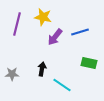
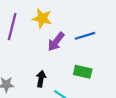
green rectangle: (89, 63) -> (83, 72), moved

